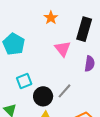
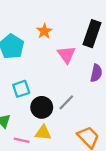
orange star: (51, 18) -> (44, 31), moved

